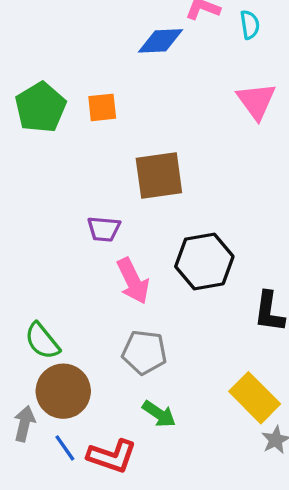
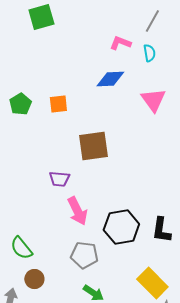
blue diamond: (161, 41) -> (110, 79), moved
green pentagon: (41, 107) -> (20, 104), size x0.7
black hexagon: (204, 261) -> (121, 227), moved
brown circle: (63, 391) -> (34, 279), size x0.6

